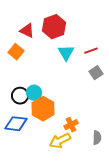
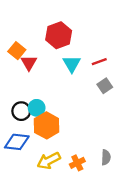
red triangle: (27, 31) -> (29, 63), moved, turned 35
orange square: (16, 52) -> (17, 51), moved
orange cross: (71, 125) -> (77, 163), moved
yellow arrow: (60, 141) -> (49, 161), moved

